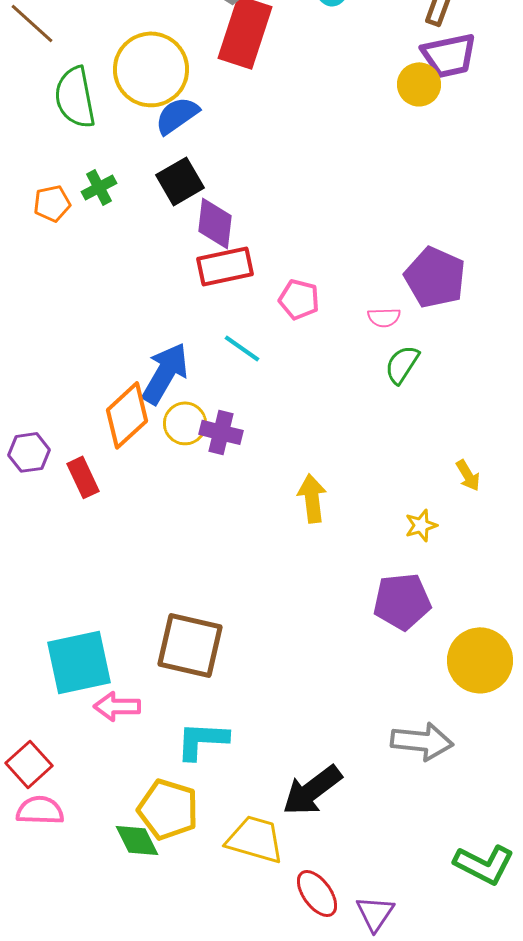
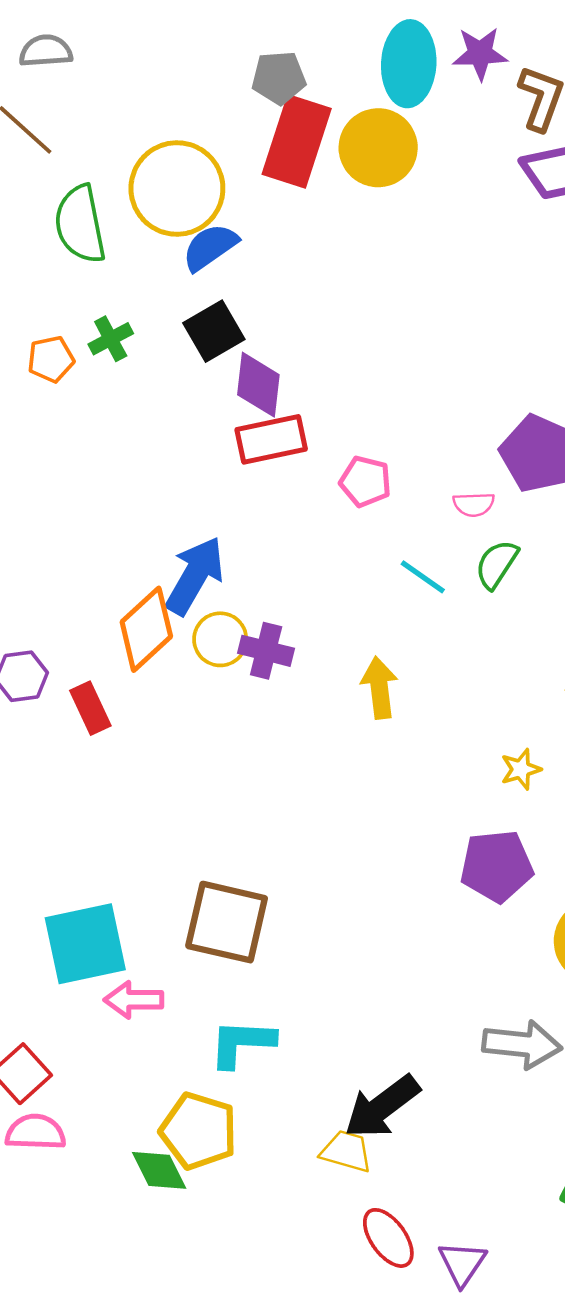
yellow circle: (419, 84) -> (378, 148), moved, size x1.4
cyan line: (242, 348) -> (423, 577), moved
yellow arrow: (312, 498) -> (379, 688), moved
yellow trapezoid: (255, 839) -> (346, 1151), moved, size x0.7

